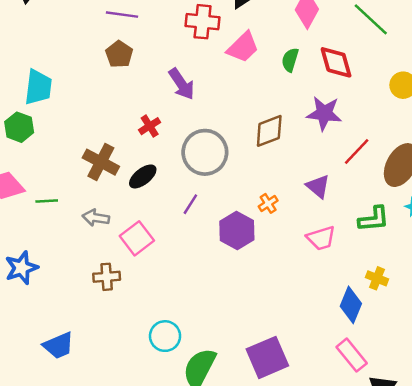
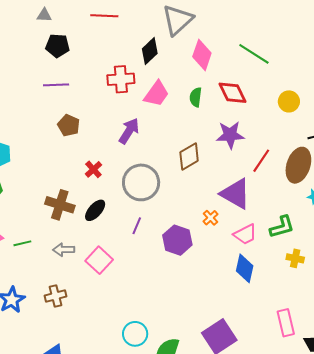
brown pentagon: (119, 54) -> (69, 125), moved
purple arrow: (182, 84) -> (129, 131), moved, turned -104
purple triangle: (318, 186) -> (236, 194), size x1.6
orange cross: (268, 203) -> (210, 218), moved
green L-shape: (374, 219) -> (282, 227), moved
brown cross: (107, 277) -> (56, 296), moved
blue diamond: (351, 305) -> (245, 268), moved
pink rectangle: (352, 355) -> (286, 323), turned 36

